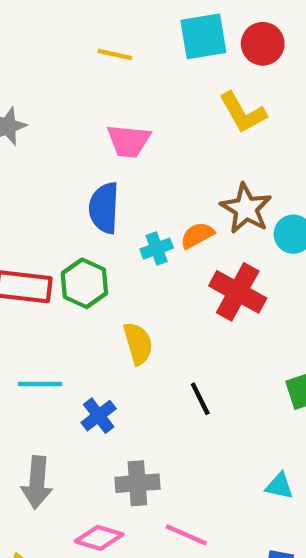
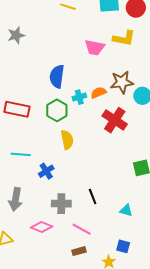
yellow L-shape: (243, 113) -> (124, 38), turned -55
pink trapezoid: (129, 141) -> (95, 47), moved
brown star: (246, 208) -> (122, 82), turned 30
green hexagon: (84, 283) -> (57, 110), moved
black line: (200, 399) -> (93, 196), moved

